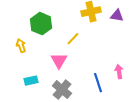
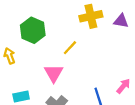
pink arrow: (119, 72) -> (123, 86), turned 48

